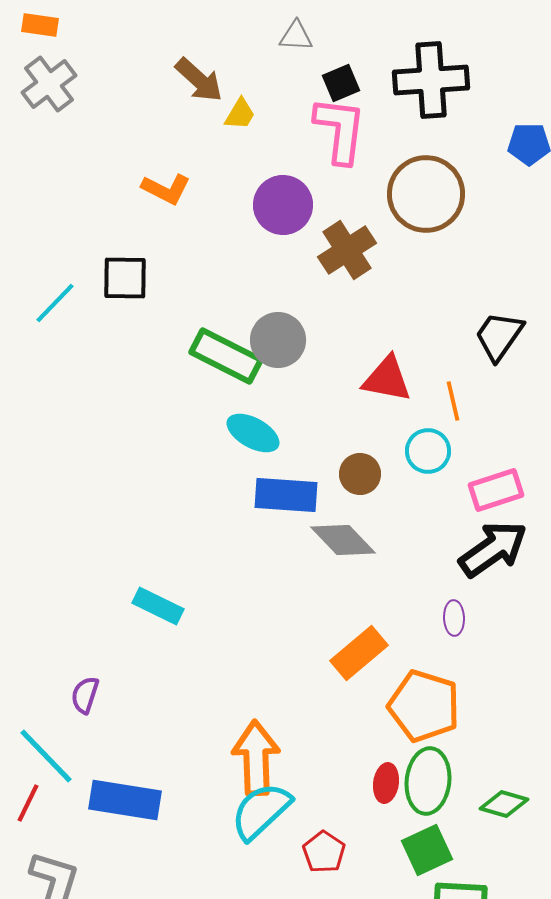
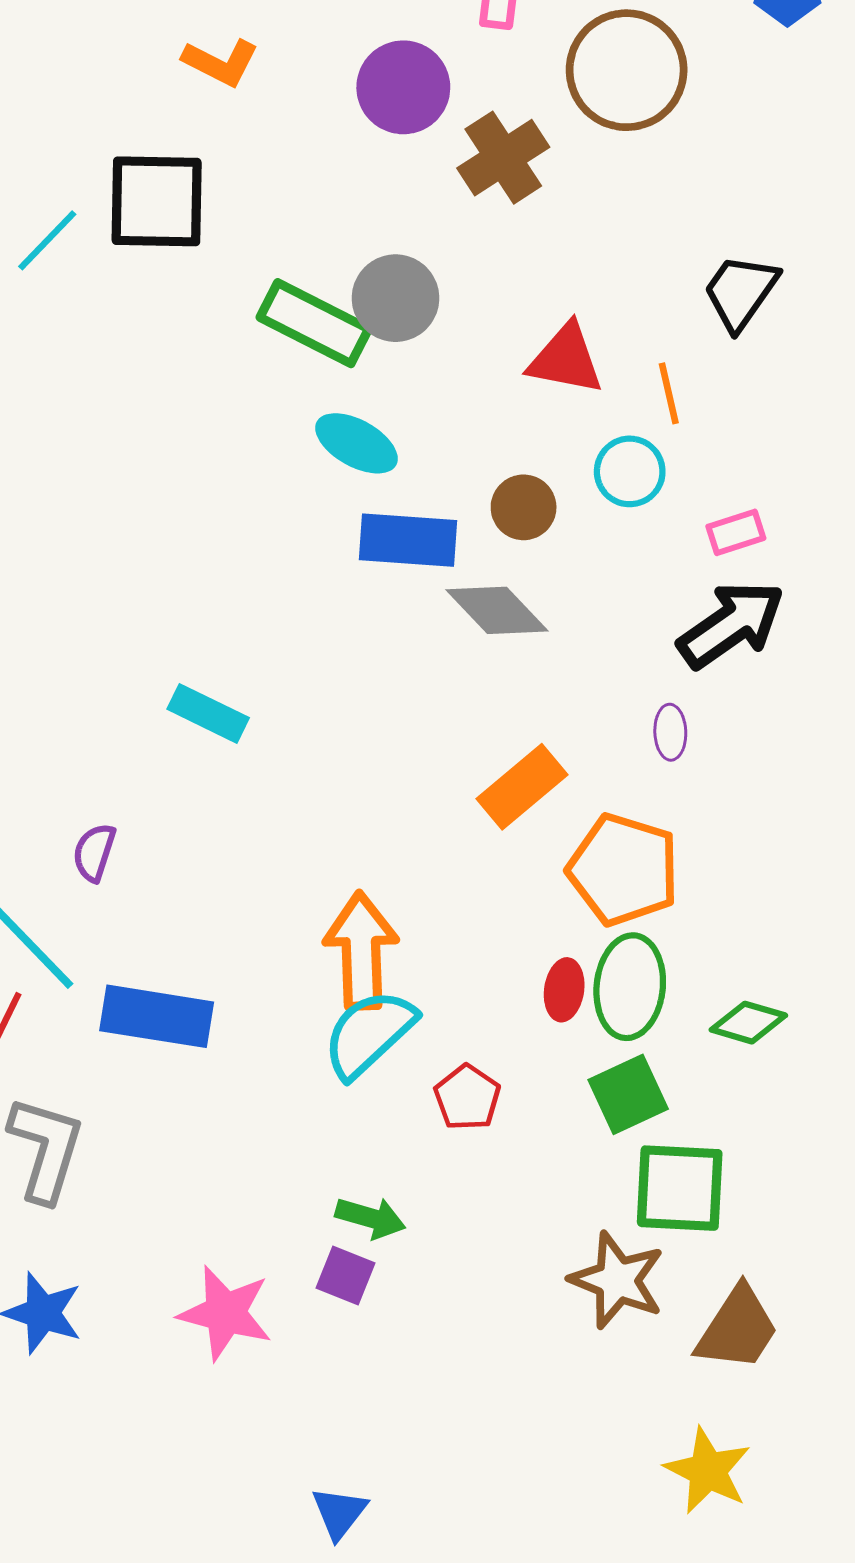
black square: (125, 278) -> (157, 201), size x1.4
pink rectangle: (496, 490) -> (736, 532), size x0.7

